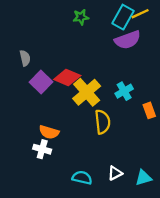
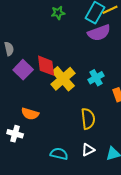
red diamond: (67, 77) -> (46, 66), turned 60
yellow semicircle: (103, 122) -> (88, 119), moved
white cross: (42, 149) -> (15, 134), moved

